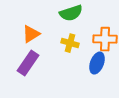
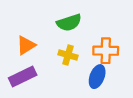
purple rectangle: (28, 63) -> (23, 77), turned 30

